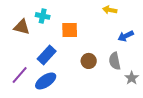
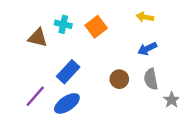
orange square: (70, 30) -> (96, 27), moved, turned -36
blue arrow: (126, 36) -> (147, 49), moved

